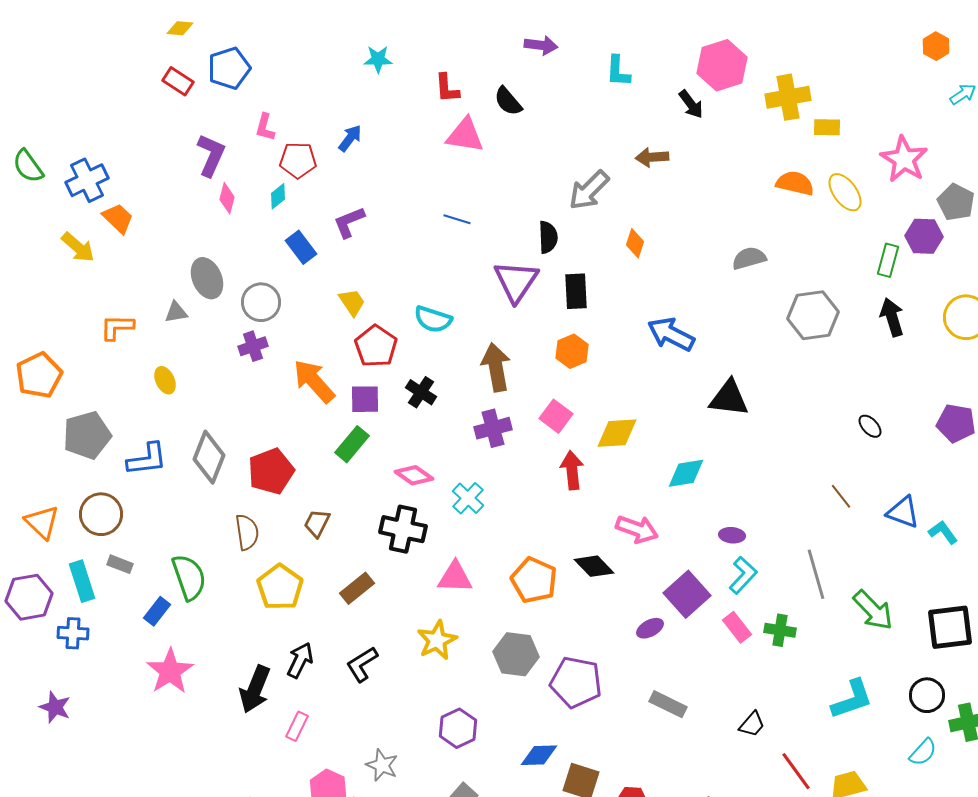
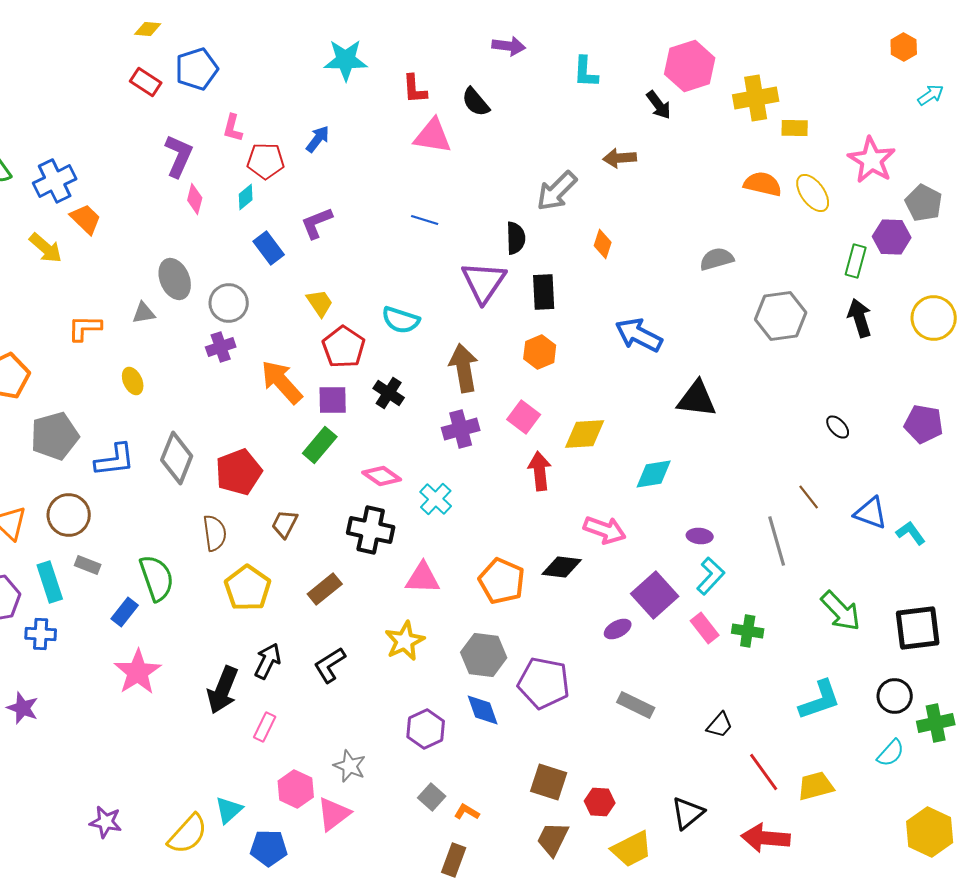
cyan star: (378, 59) -> (346, 60), size x1.5
black diamond: (594, 566) -> (562, 567), turned -39
gray line: (816, 574) -> (777, 541), moved
blue diamond: (539, 755) -> (483, 710), moved, turned 72

